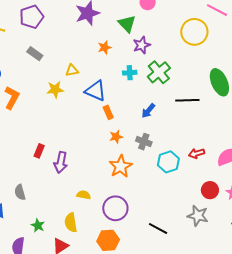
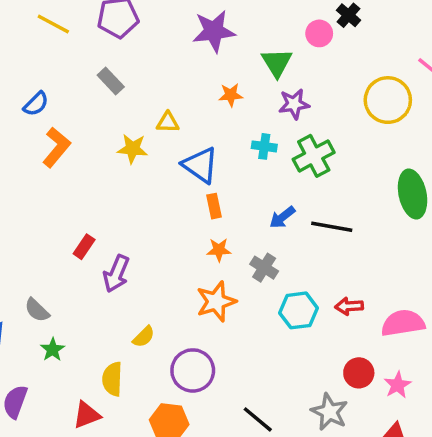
black line: (187, 100) -> (332, 227), moved
gray semicircle: (20, 192) -> (37, 310), turned -42
yellow semicircle: (84, 195) -> (144, 337), turned 112
green star: (38, 225) -> (53, 350), moved

